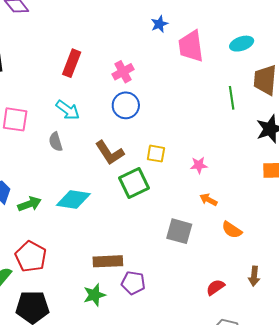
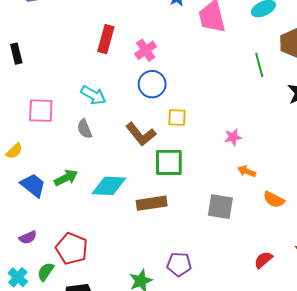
red rectangle: (72, 63) -> (106, 39), moved
yellow square: (156, 154) -> (177, 118), moved
green square: (134, 183) -> (169, 162), turned 32
green arrow: (29, 204) -> (66, 178), moved
brown rectangle: (108, 261) -> (152, 203), moved

